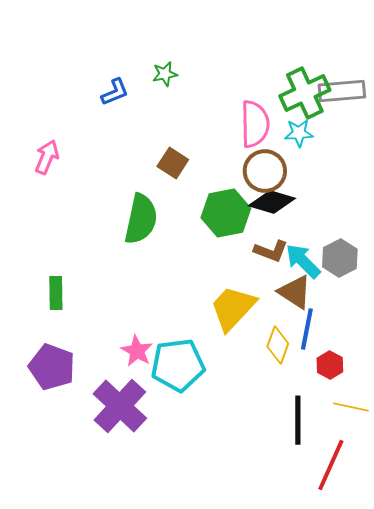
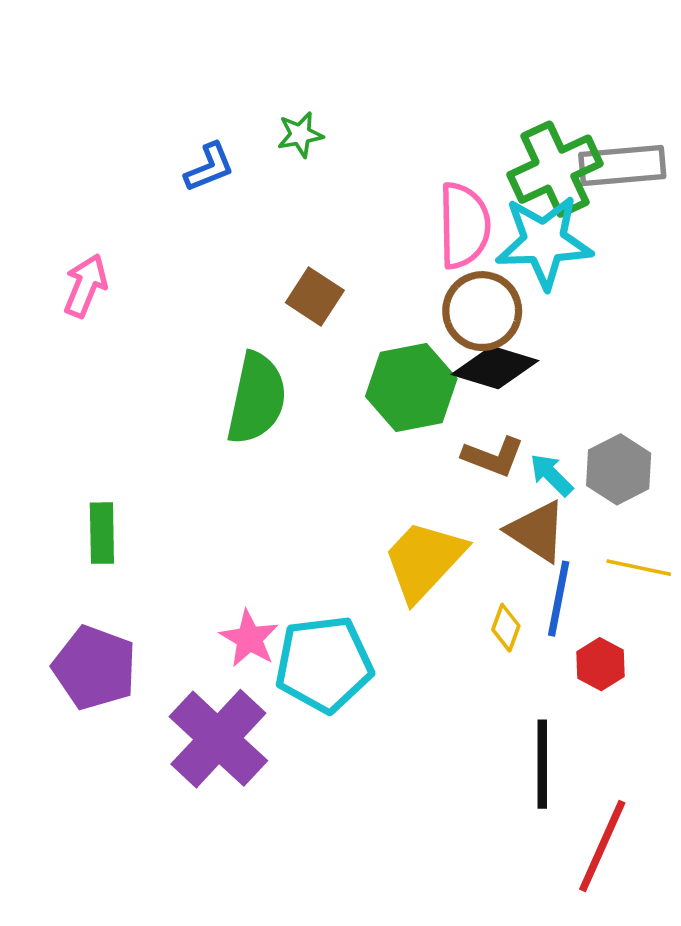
cyan star: (299, 133) -> (544, 242), size x1.8
cyan arrow: (303, 261) -> (551, 475), size x0.7
yellow diamond: (278, 345) -> (506, 628), size x0.7
yellow line: (351, 407) -> (639, 568), moved

